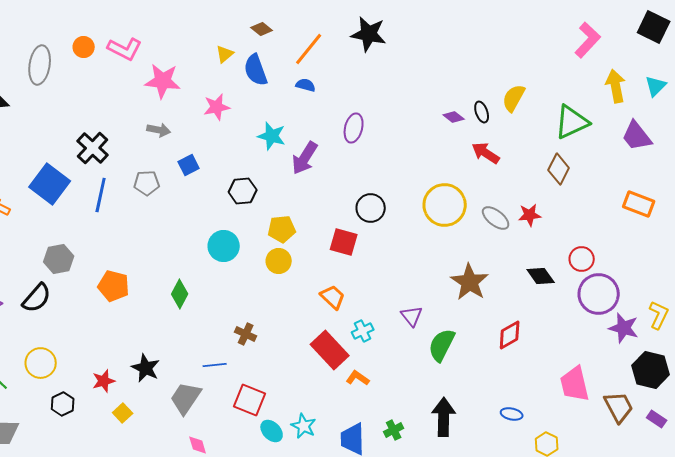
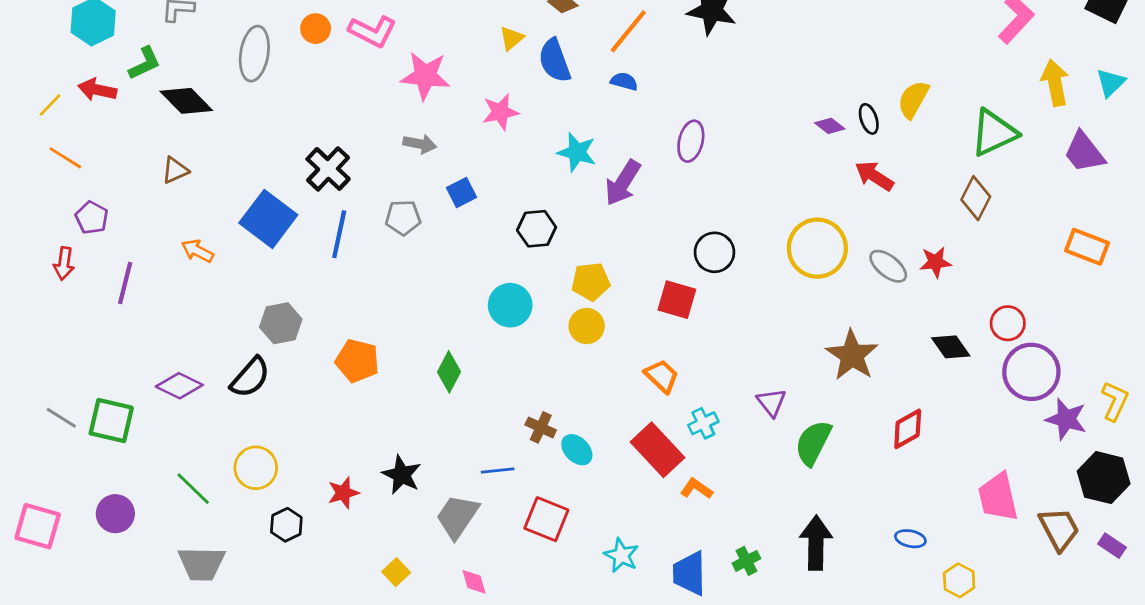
yellow square: (123, 413) -> (396, 572), moved
cyan ellipse: (272, 431) -> (577, 450), moved

